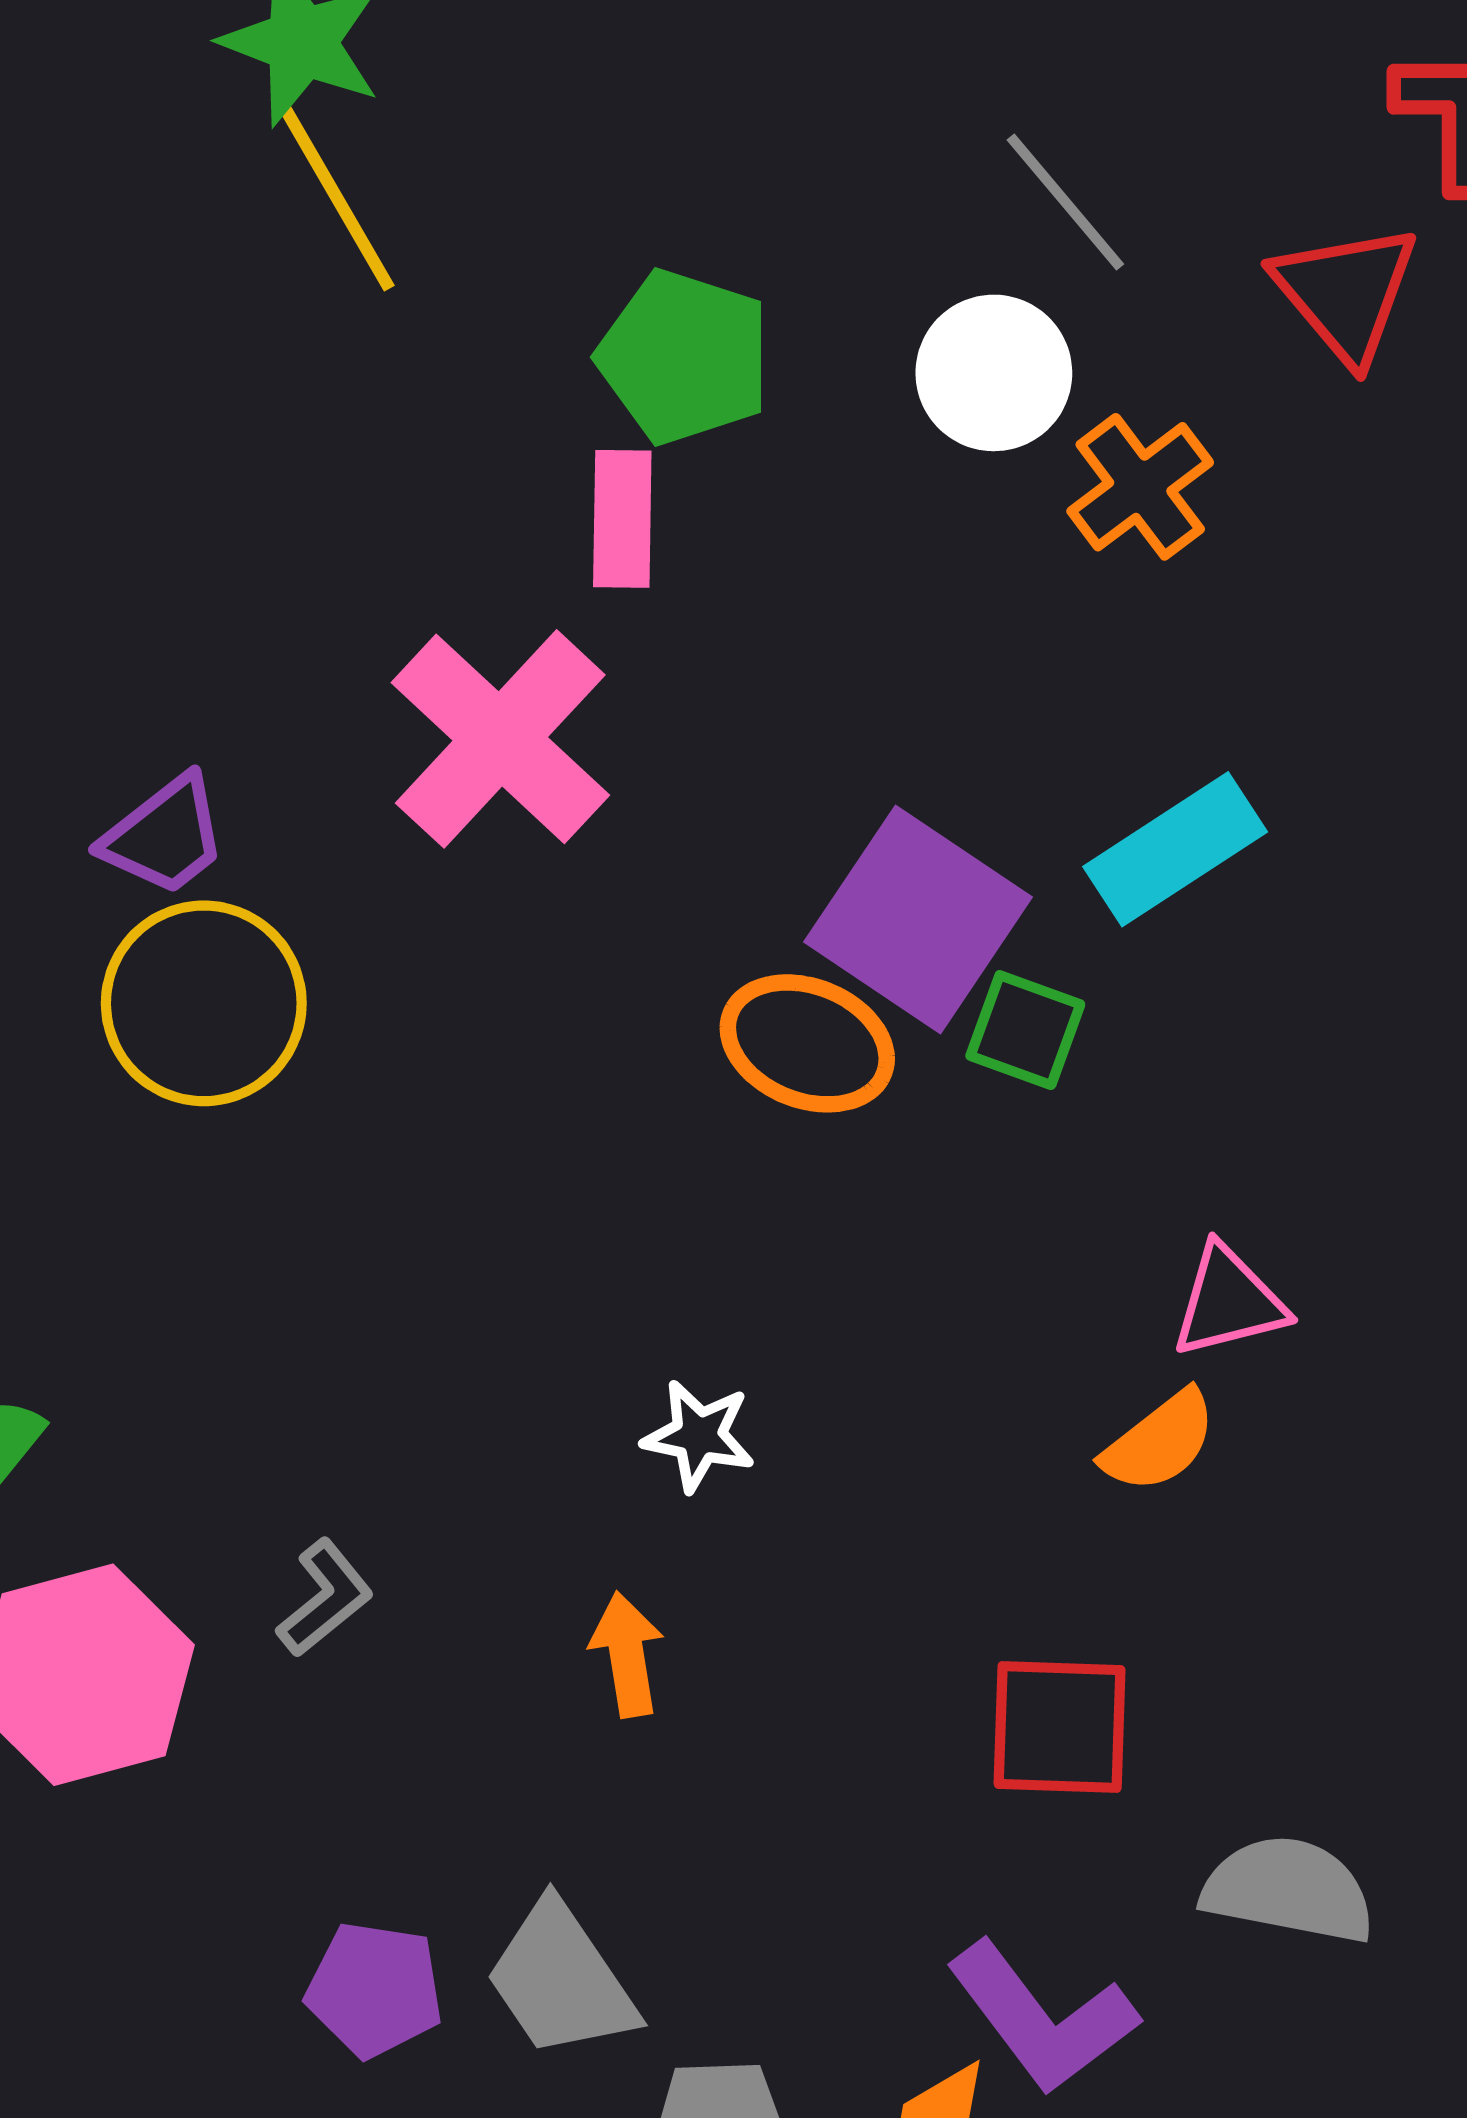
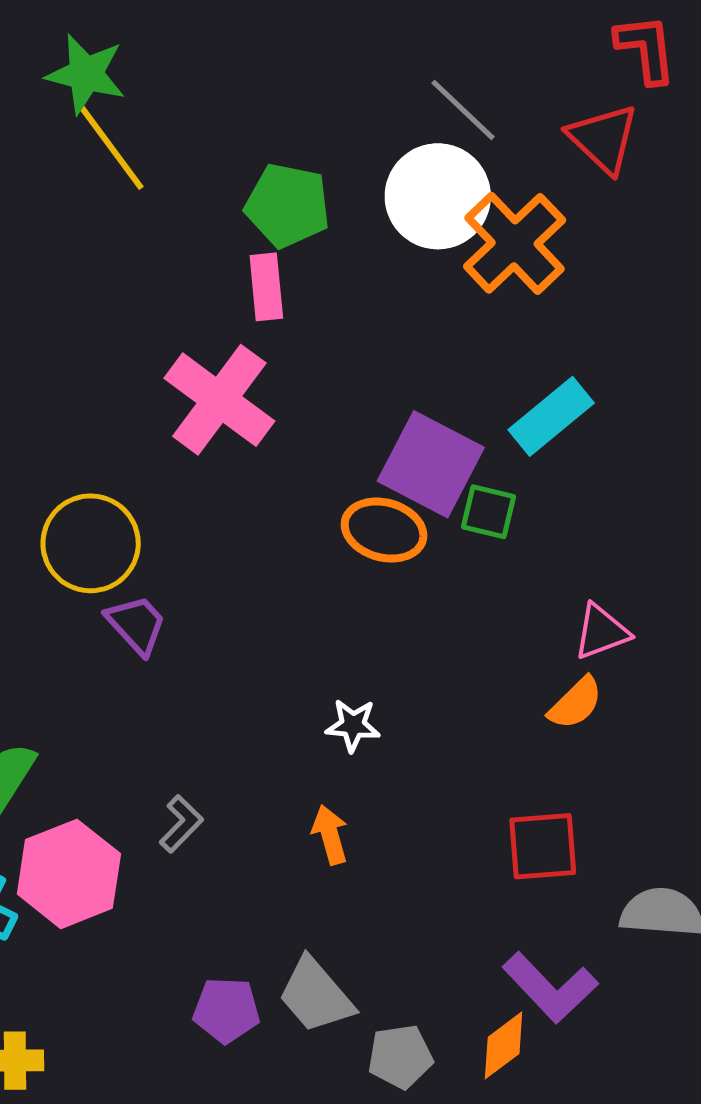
white circle: (994, 373) -> (438, 196), size x1.4
orange cross: (1140, 487) -> (515, 243), size x1.5
purple trapezoid: (165, 836) -> (136, 625), moved, turned -88

